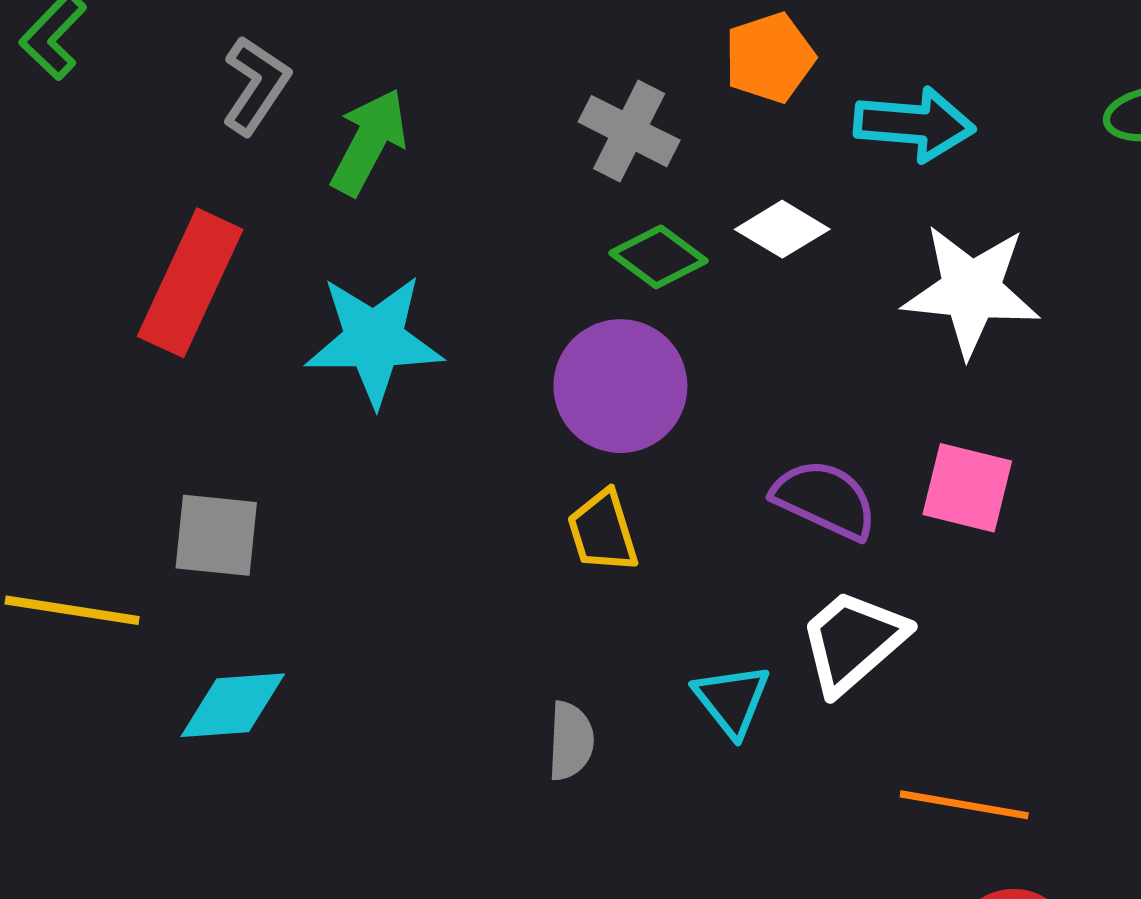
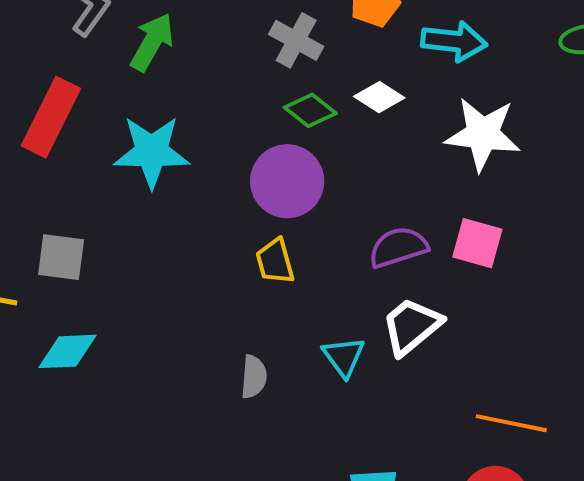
purple semicircle: (825, 499) -> (398, 247), turned -44
orange line: (964, 805) -> (511, 423), moved

